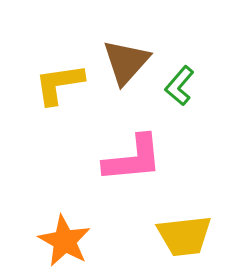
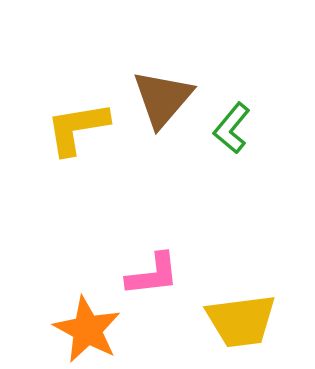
pink L-shape: (133, 159) -> (153, 274), moved, size x0.7

